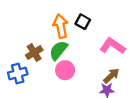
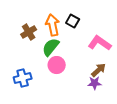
brown cross: (34, 53) -> (29, 32), moved
blue cross: (18, 73) -> (23, 78), moved

